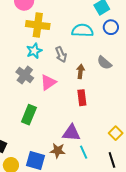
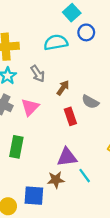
gray semicircle: (104, 63) -> (90, 102), moved
brown arrow: (80, 71) -> (63, 88), turned 40

